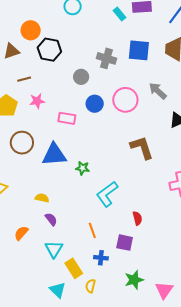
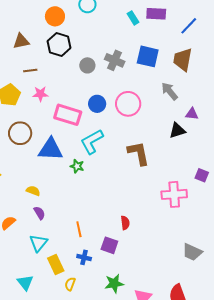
orange circle: (31, 30) -> (55, 16), moved
gray circle: (81, 77) -> (87, 65), moved
gray arrow: (158, 91) -> (170, 91), moved
pink rectangle: (67, 118) -> (68, 115), size x1.5
cyan L-shape: (107, 194) -> (92, 142), moved
cyan triangle: (58, 290) -> (25, 282), moved

